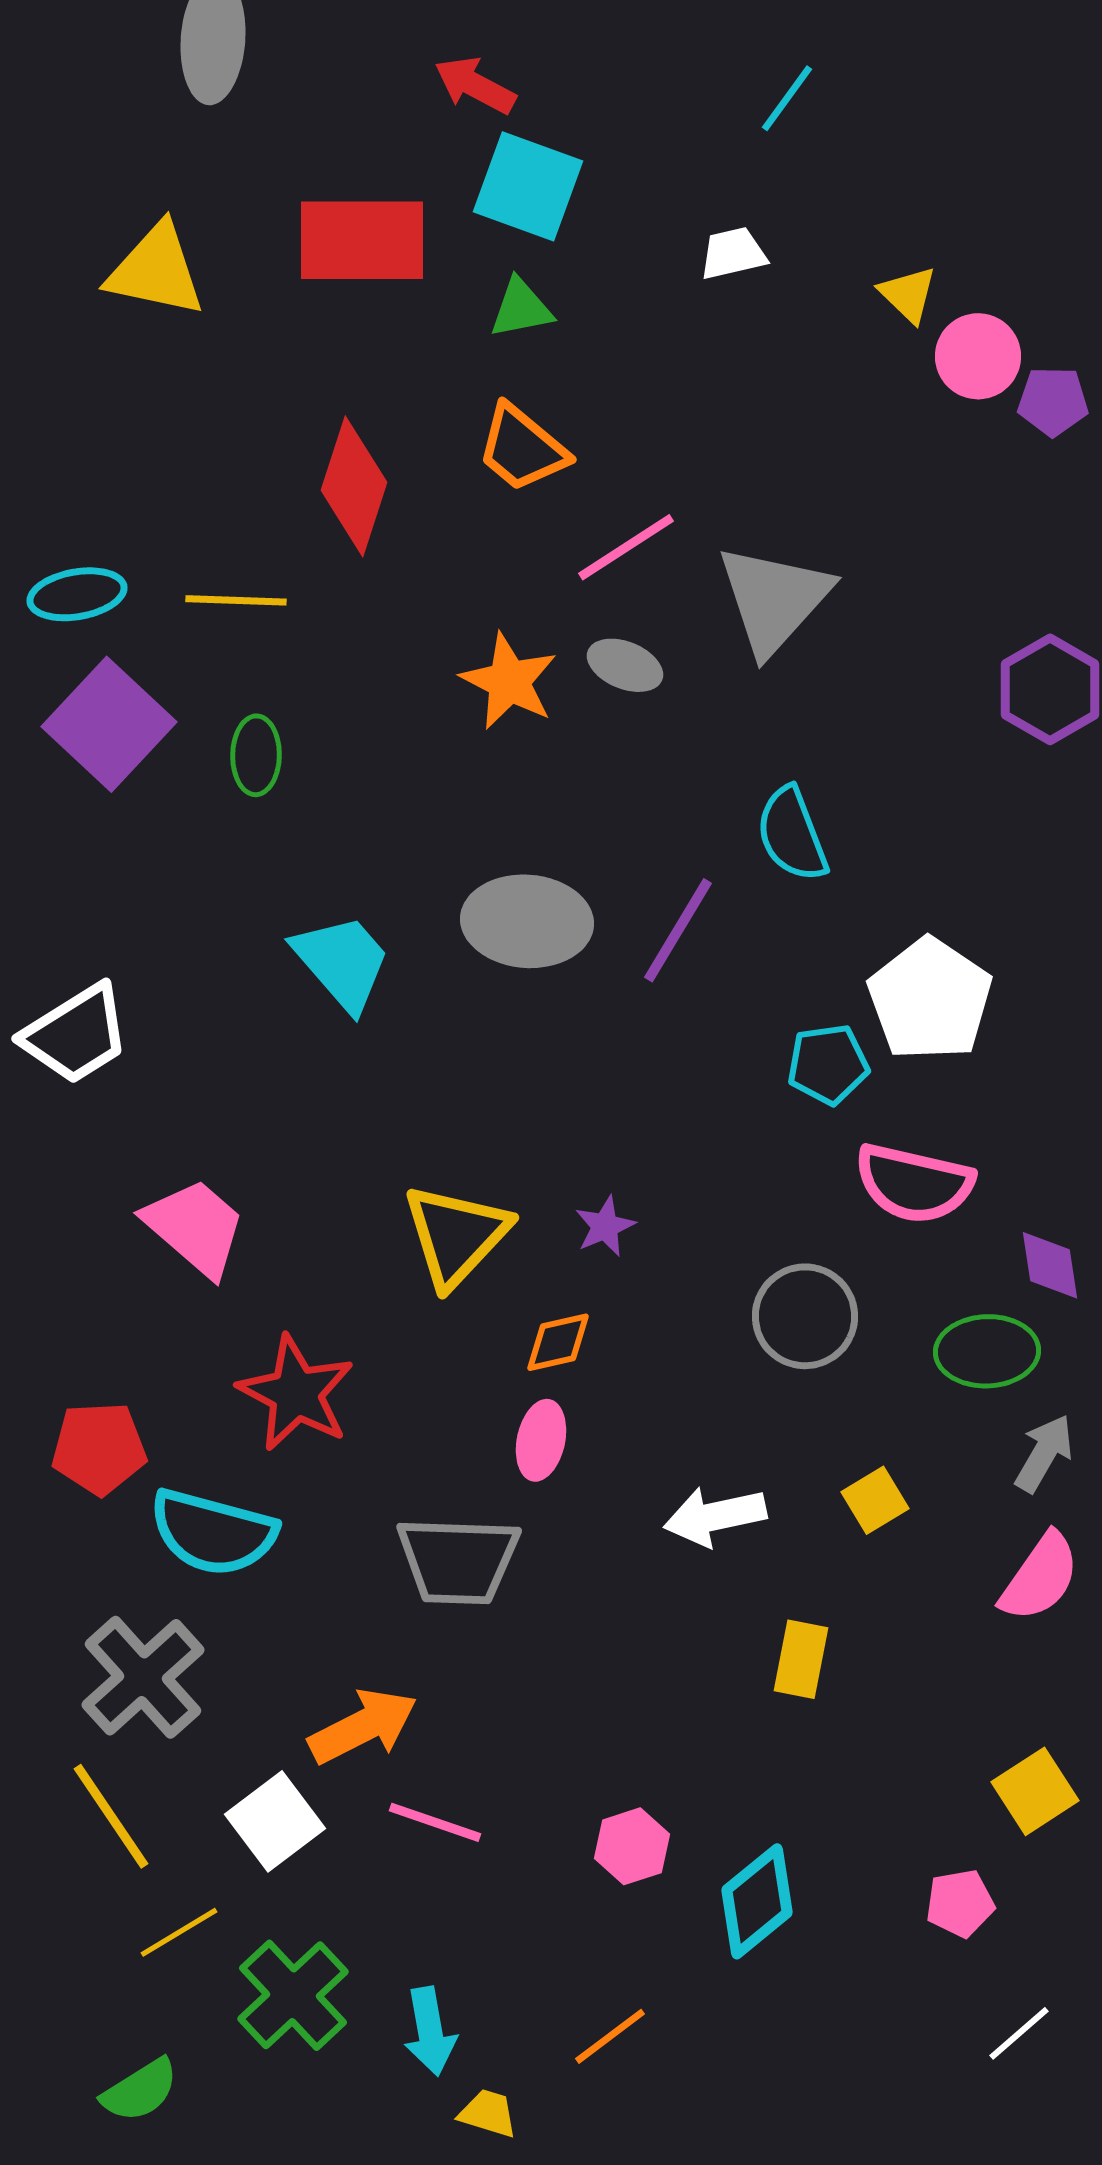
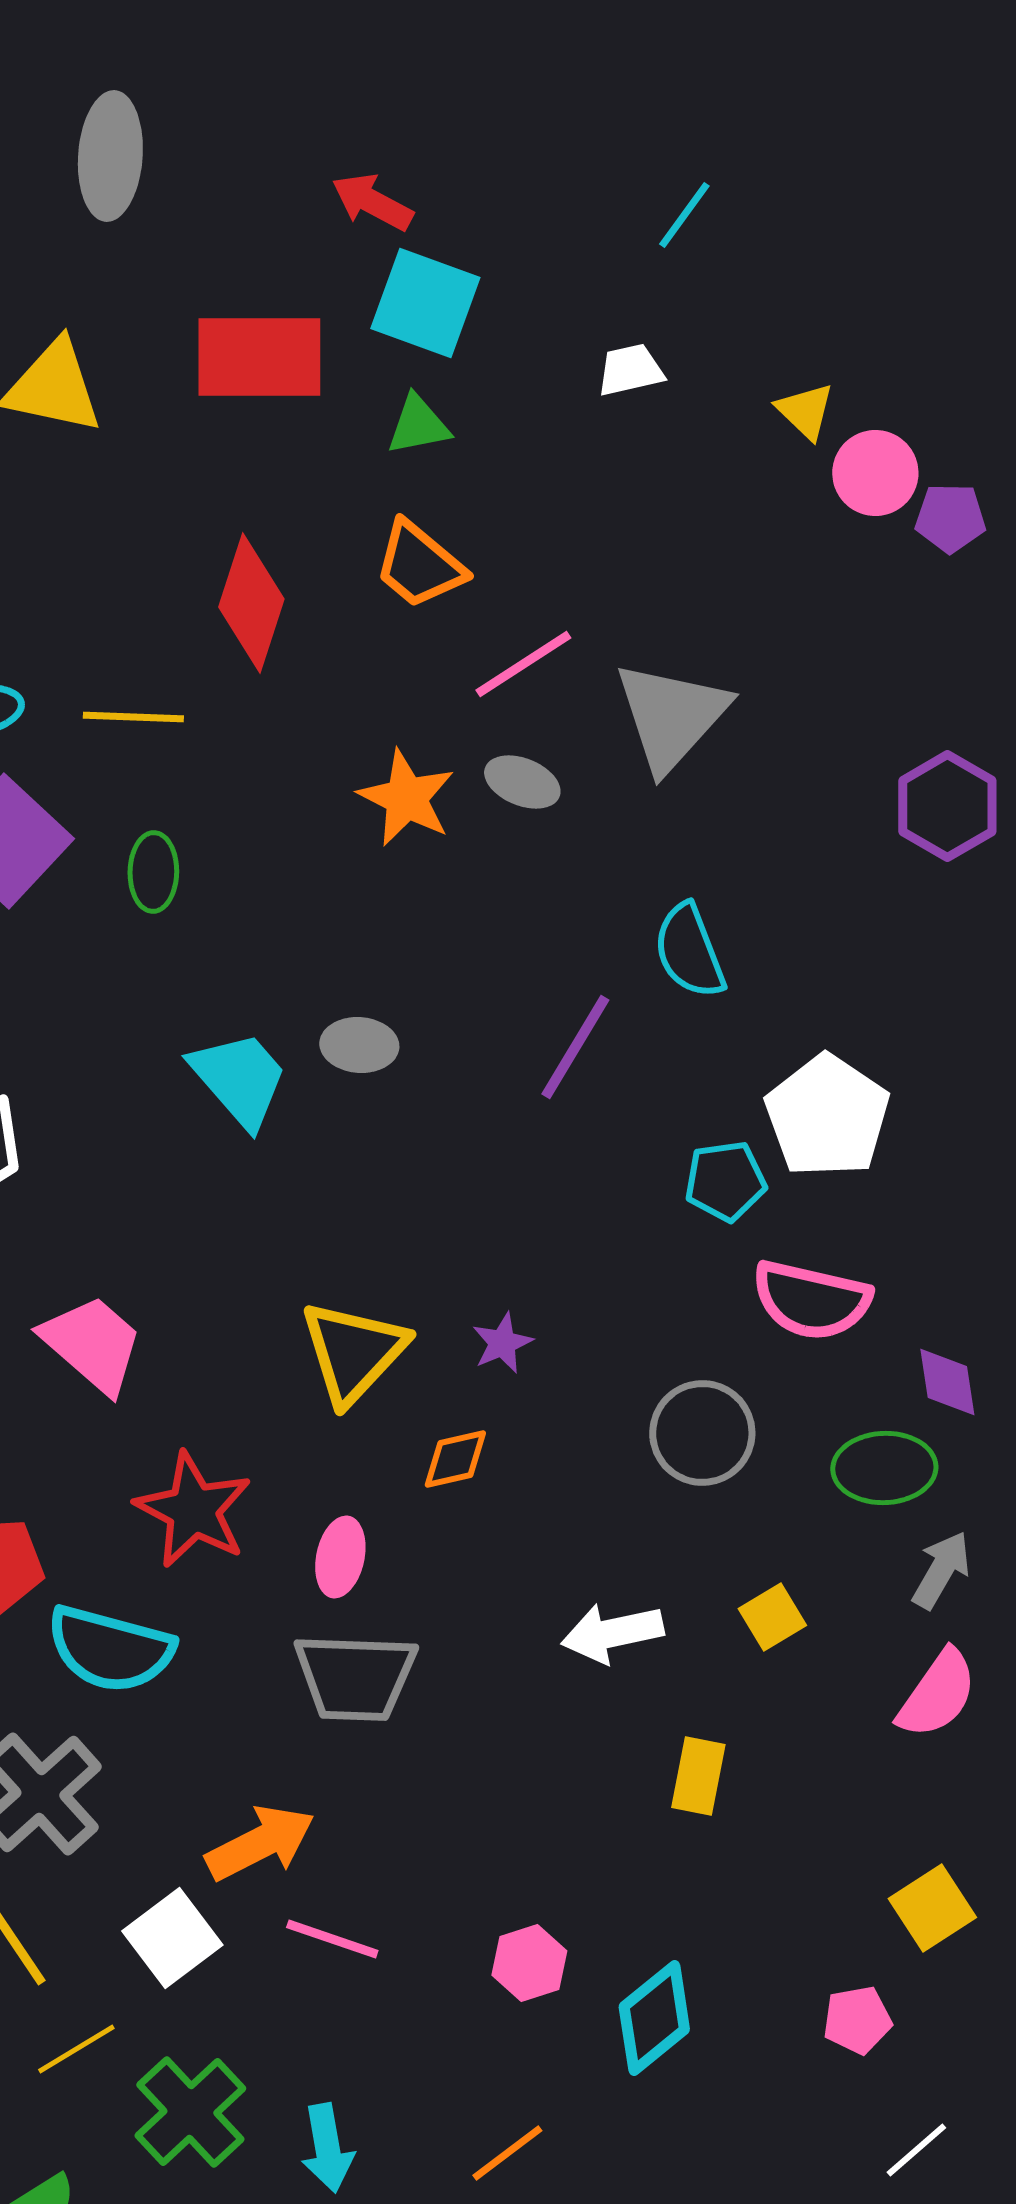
gray ellipse: (527, 921) -> (359, 1045), moved, size x0.6
pink ellipse: (541, 1440) -> (340, 1557), moved

